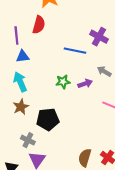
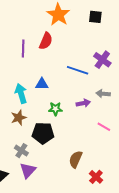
blue triangle: (23, 56) -> (42, 84), moved
gray arrow: (104, 71) -> (103, 94), turned -32
green star: (63, 82) -> (55, 109), moved
brown semicircle: (85, 158) -> (76, 159), moved

